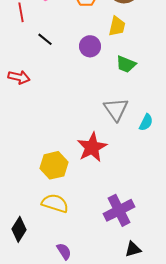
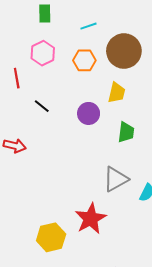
green trapezoid: (126, 64) -> (126, 132), turned -105
gray triangle: (116, 109) -> (116, 179), turned 36

